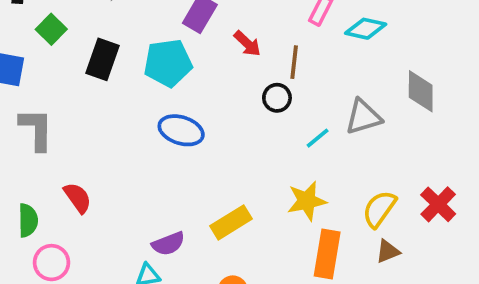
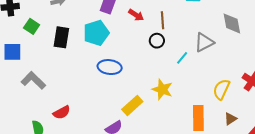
gray L-shape: (36, 129) -> (33, 80), turned -35
red semicircle: (78, 198) -> (62, 112), turned 108
yellow star: (307, 201) -> (162, 89), moved, turned -30
yellow rectangle: (231, 222) -> (132, 106), moved
brown triangle: (388, 251) -> (230, 119), moved

